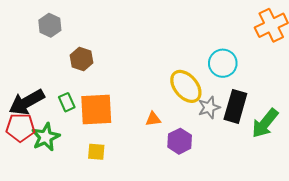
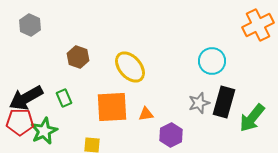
gray hexagon: (50, 25) -> (30, 25), moved
yellow ellipse: (186, 86) -> (130, 67), moved
orange square: (96, 110) -> (112, 107), moved

